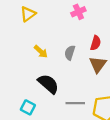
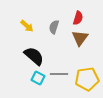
cyan square: (28, 107) -> (38, 78), moved

